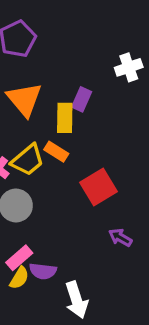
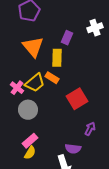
purple rectangle: (82, 99) -> (67, 38), moved
purple arrow: (120, 237) -> (90, 129), turned 88
purple semicircle: (43, 271) -> (73, 149), moved

